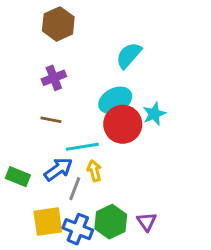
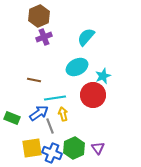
purple cross: (54, 78) -> (44, 37), moved
red circle: (123, 124) -> (93, 95), moved
gray line: (75, 189) -> (50, 126), turned -42

